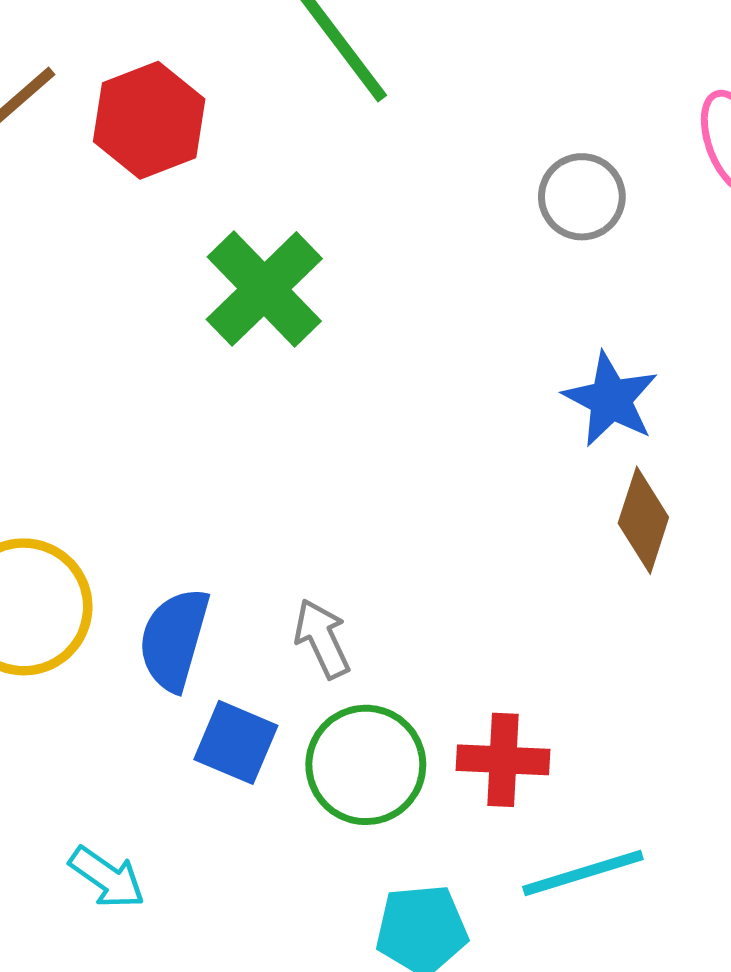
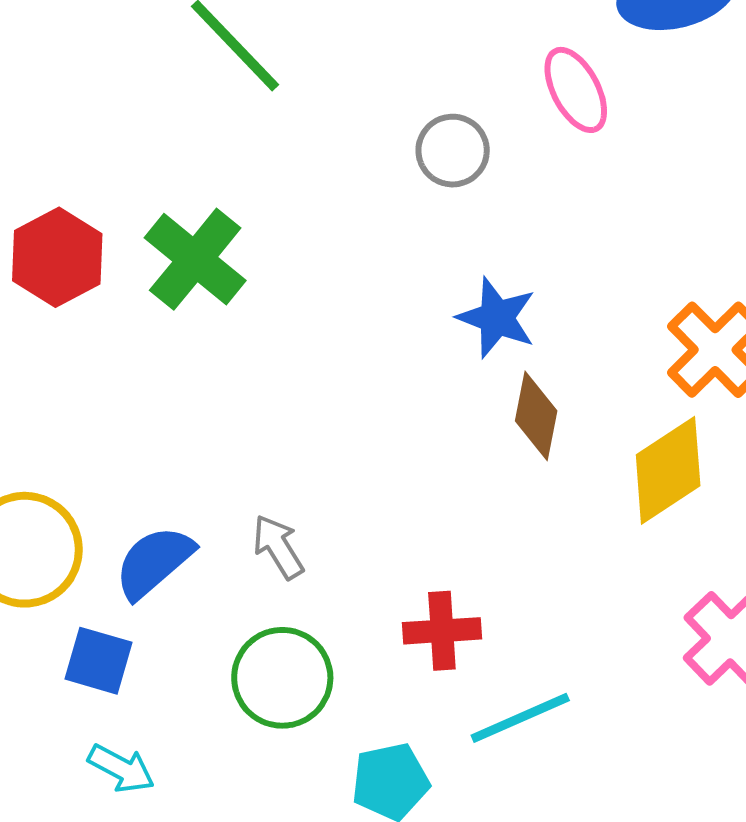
red hexagon: (149, 120) -> (57, 257), moved
blue semicircle: (174, 639) -> (154, 562), turned 40
blue square: (236, 742) -> (98, 661), moved
green circle: (366, 765) -> (282, 678), moved

